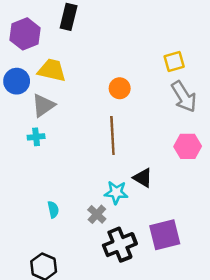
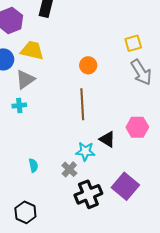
pink hexagon: (188, 146) -> (137, 127), moved
purple square: (165, 235) -> (125, 186), turned -36

